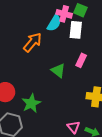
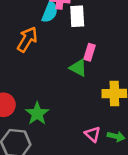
green triangle: (58, 71) -> (78, 68), moved

